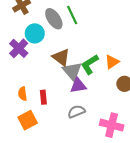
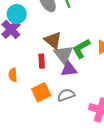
cyan circle: (35, 33) -> (17, 14), moved
red rectangle: (43, 97) -> (42, 61), moved
orange square: (28, 120) -> (41, 92), moved

